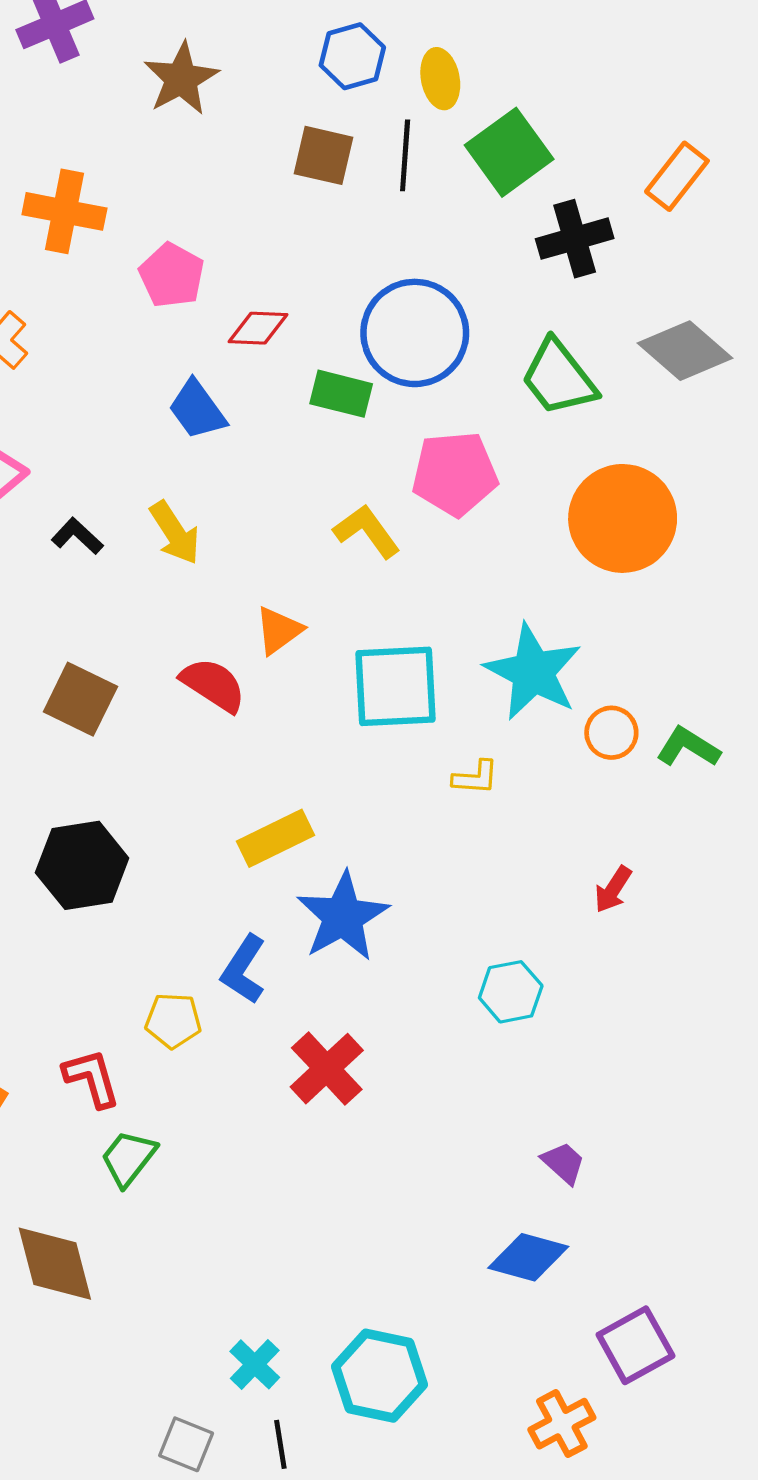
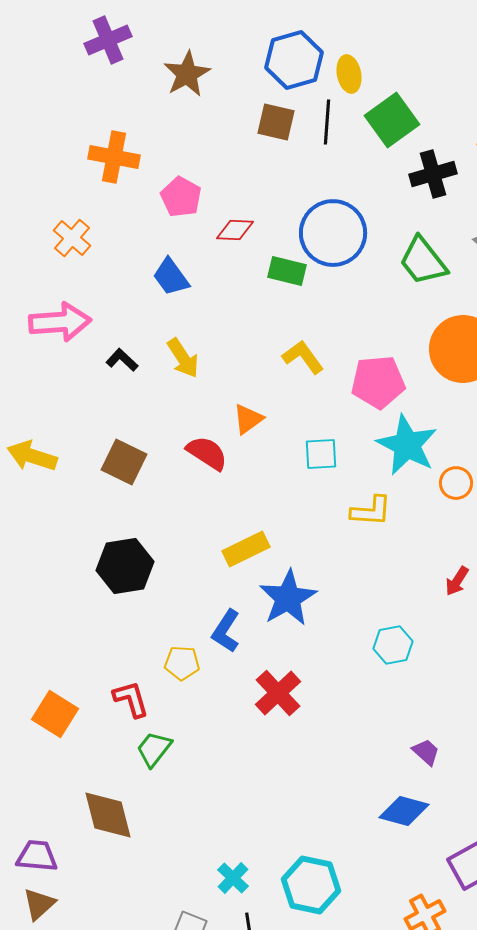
blue hexagon: (352, 56) -> (294, 60), size x1.4
blue trapezoid: (197, 410) -> (171, 277), moved
pink pentagon: (455, 474) -> (378, 382), moved
cyan square: (396, 686) -> (321, 454), size x0.6
yellow L-shape: (475, 778) -> (371, 511), size x1.4

